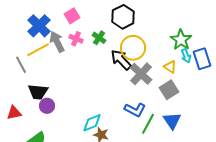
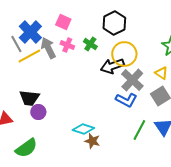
pink square: (72, 16) -> (63, 22), turned -35
black arrow: (121, 60) -> (112, 66), turned -65
gray line: (21, 65) -> (16, 44), moved
blue L-shape: (135, 110) -> (126, 100), moved
cyan diamond: (92, 123) -> (83, 129), turned 40

